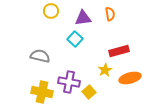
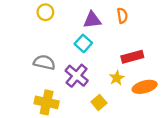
yellow circle: (51, 11) -> (45, 12), moved
purple cross: (69, 82) -> (77, 76), moved, turned 30

